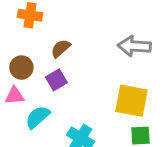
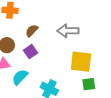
gray arrow: (134, 46) -> (68, 31), moved

